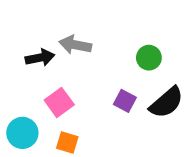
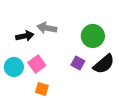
green circle: (149, 58) -> (93, 36), size x1.5
cyan circle: (22, 133) -> (14, 67), moved

